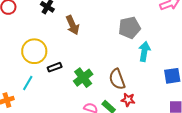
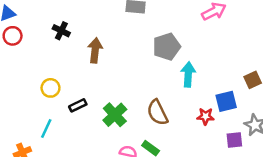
brown arrow: (73, 25) -> (95, 50), turned -144
yellow circle: (34, 51) -> (50, 88), size x0.6
red star: (128, 100) -> (205, 116), moved

